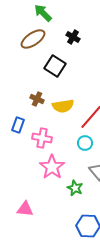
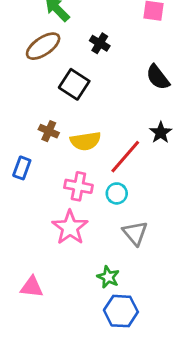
pink cross: (42, 138) -> (78, 186), moved
green star: (75, 188) -> (108, 277), moved

